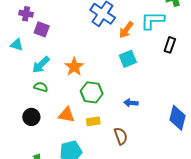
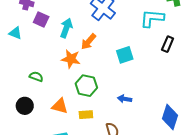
orange arrow: (126, 30) -> (89, 42), moved
cyan arrow: (41, 65) -> (66, 28), moved, turned 150
orange star: (74, 67) -> (71, 59), turned -30

